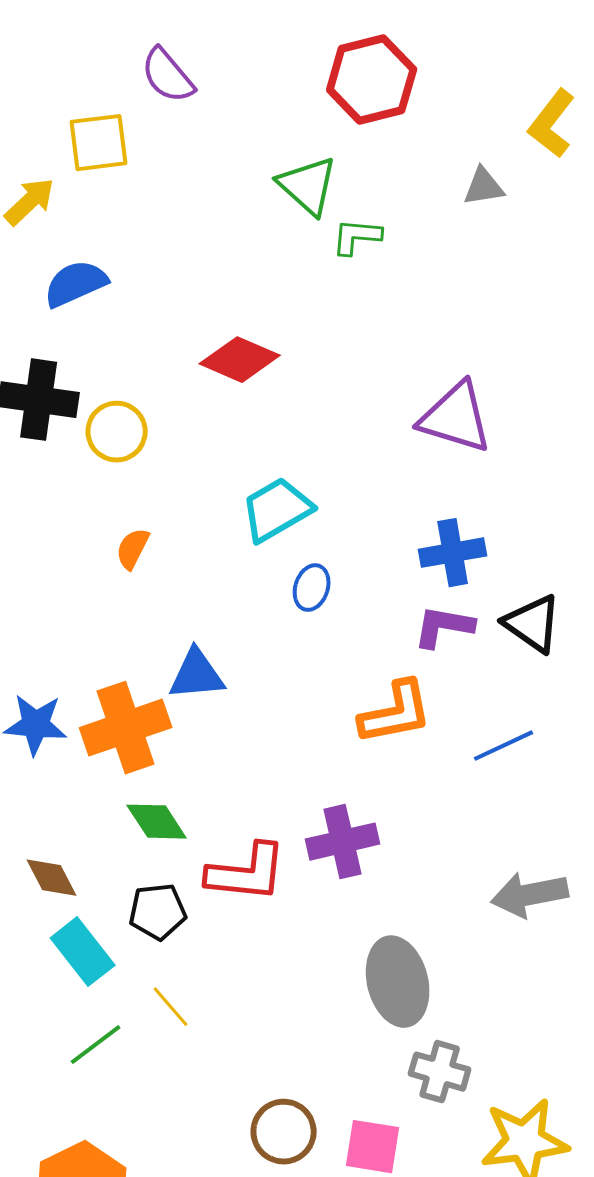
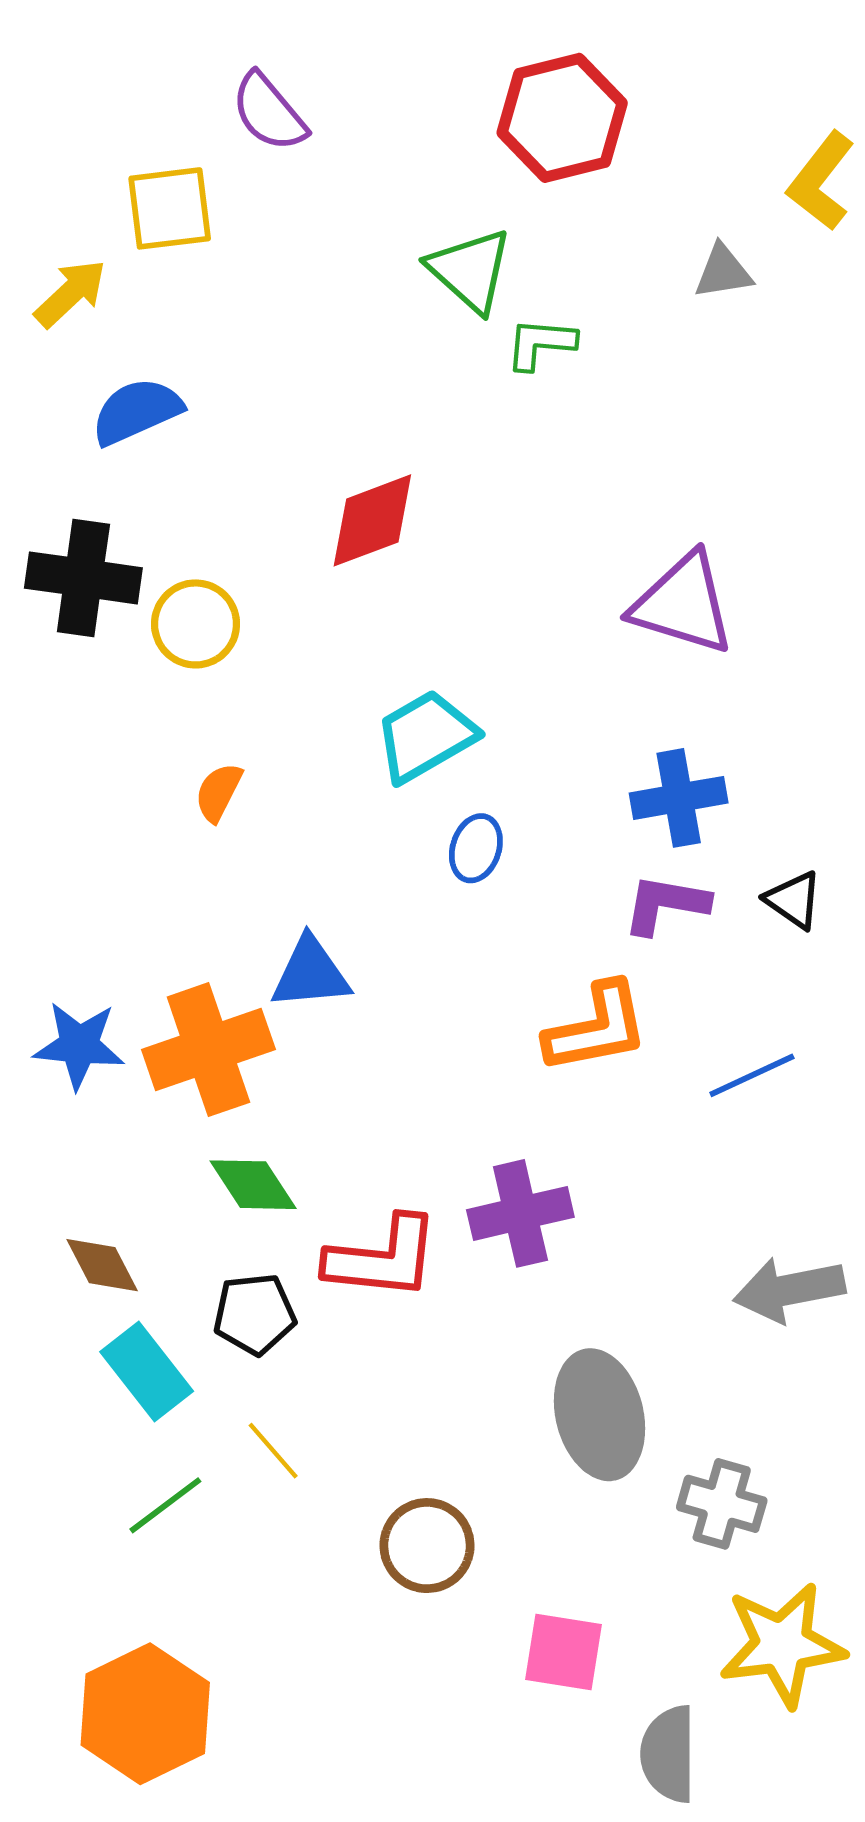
red diamond: (240, 360) -> (372, 520), turned -44
black triangle: (533, 624) -> (794, 900), size x0.7
gray cross: (440, 1072) -> (722, 1504), moved
brown circle: (284, 1132) -> (427, 1546), moved

